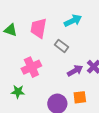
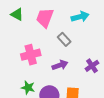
purple arrow: (75, 71) -> (60, 65), moved
green star: (18, 92) -> (28, 88), moved

